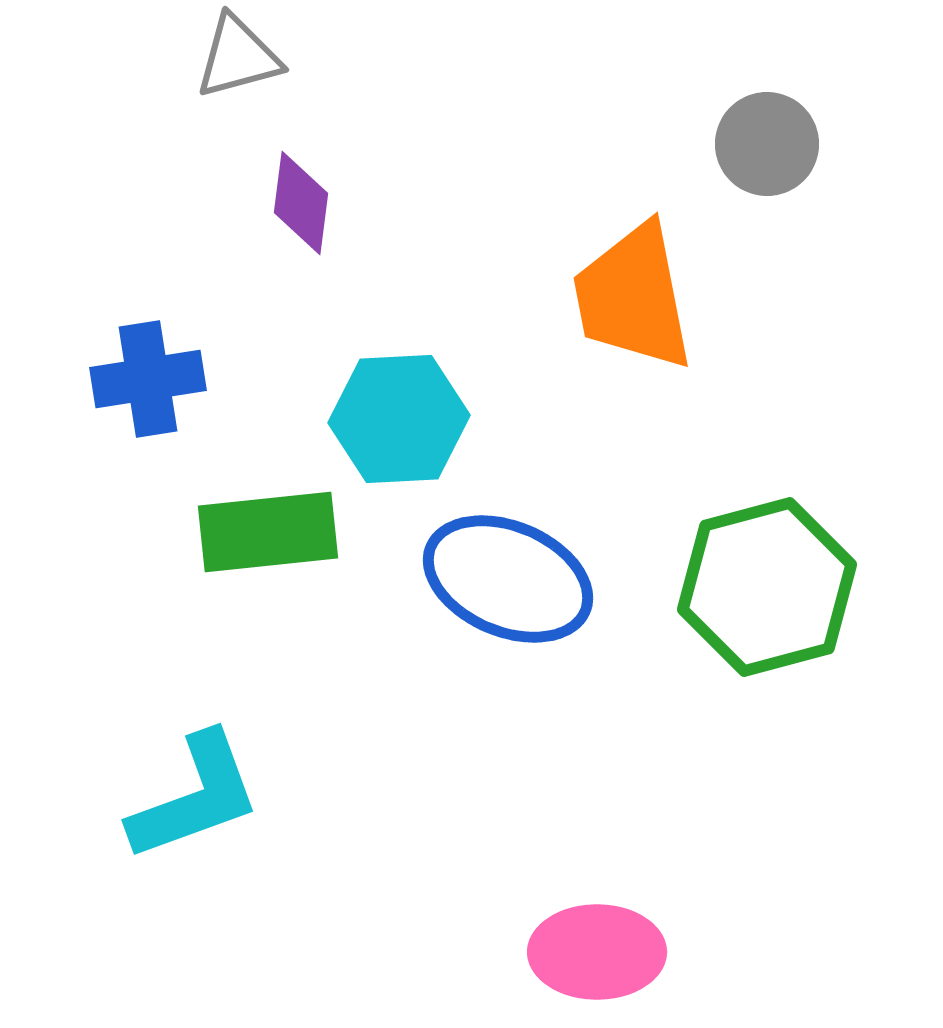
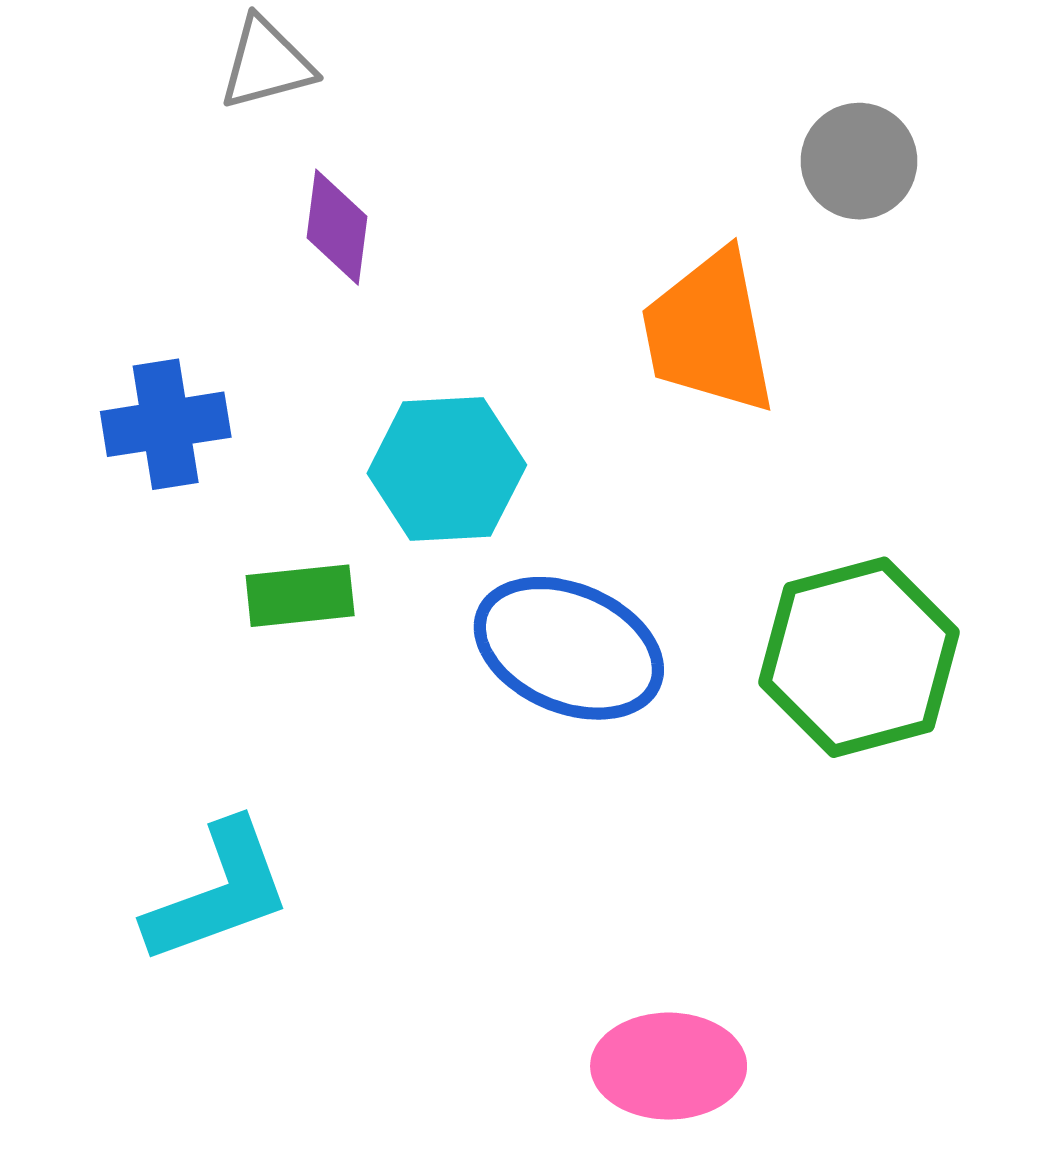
green rectangle: (268, 532) -> (300, 596), size x0.7

